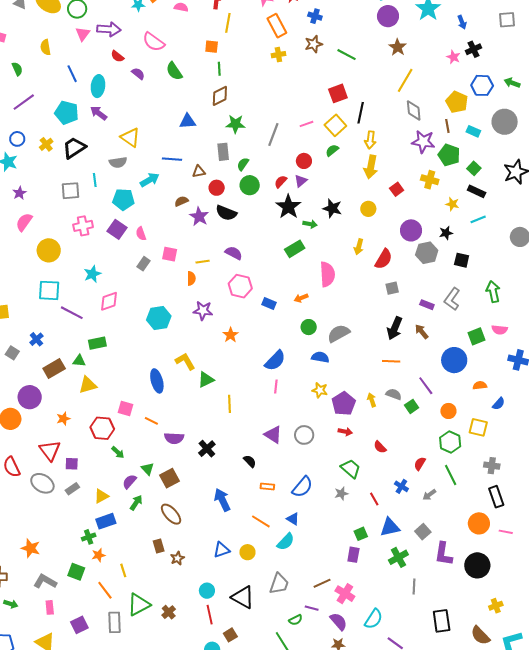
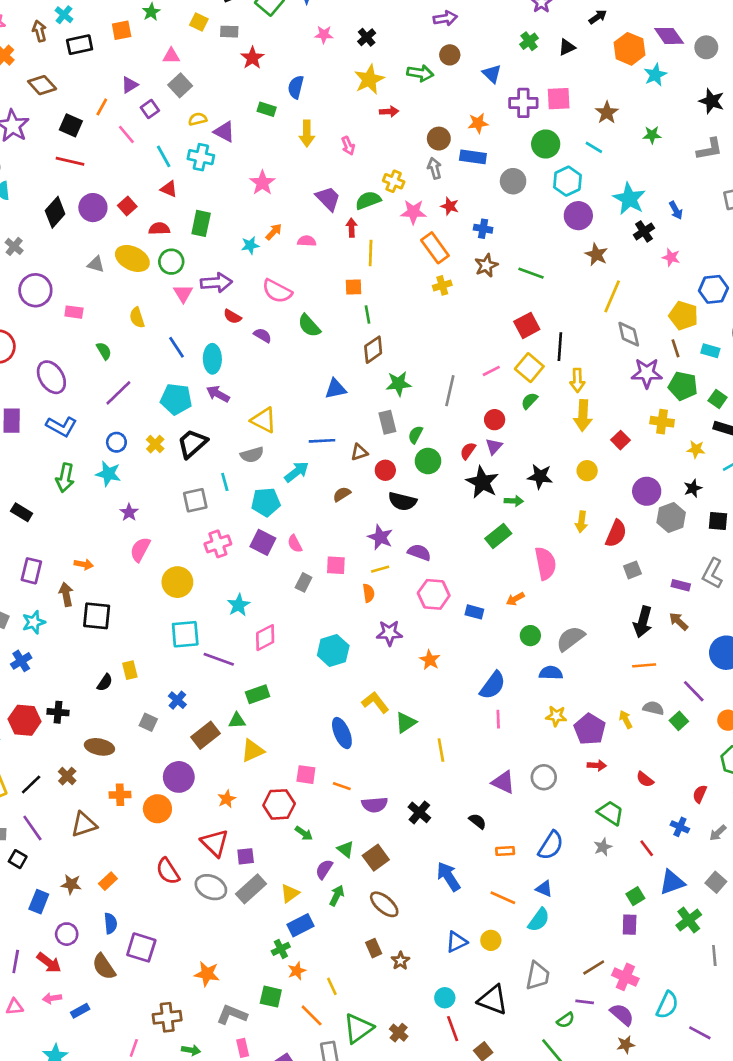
black cross: (474, 49) -> (644, 231), moved
purple star: (199, 216) -> (380, 537), moved
gray rectangle: (72, 489) -> (251, 889), size x1.6

